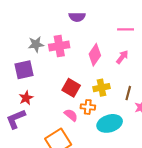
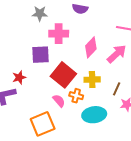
gray star: (36, 44) -> (40, 14), moved
pink arrow: (122, 57) -> (117, 54), size x1.5
purple square: (24, 70) -> (40, 55), moved
red square: (71, 88) -> (63, 75), size x1.4

